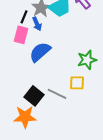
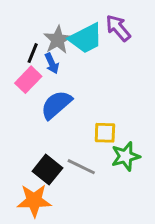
pink rectangle: (21, 35) -> (28, 80), turned 30
green star: (87, 60) -> (126, 156), moved
yellow square: (77, 83) -> (105, 133), moved

